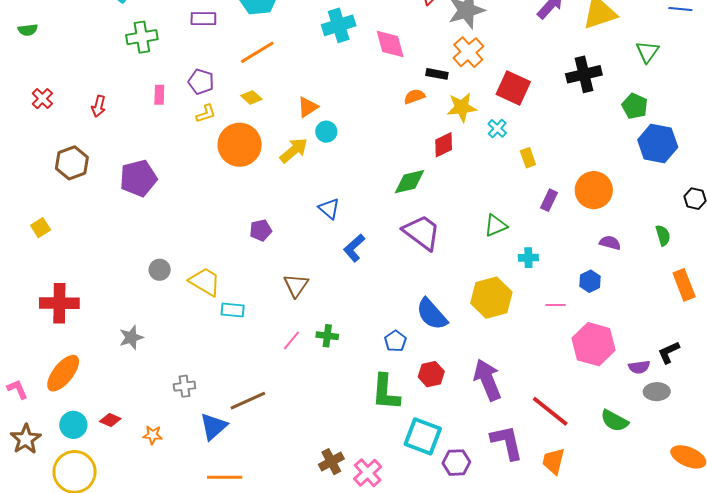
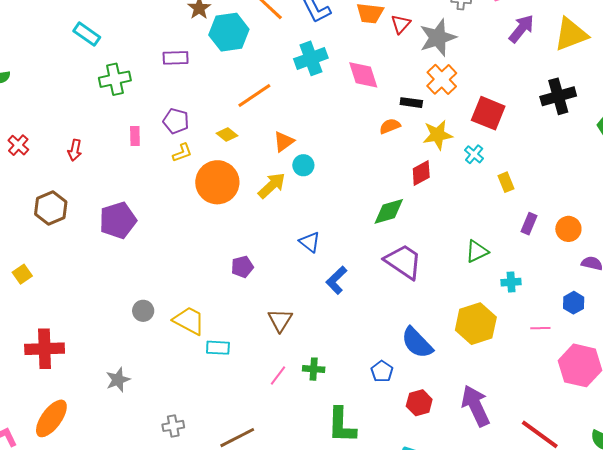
orange line: (257, 52) -> (254, 95), moved
orange circle: (594, 190) -> (568, 229), moved, size x0.7
green L-shape: (386, 392) -> (342, 425), moved

